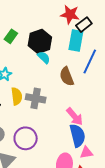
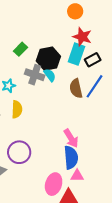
black rectangle: (84, 25) -> (93, 60), moved
cyan rectangle: (76, 41) -> (76, 54), moved
brown semicircle: (67, 76) -> (76, 88), moved
gray cross: (36, 98) -> (35, 75), moved

